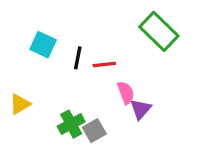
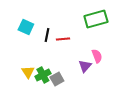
green rectangle: (159, 31) -> (96, 19), turned -60
pink semicircle: (126, 93) -> (97, 56), moved
yellow triangle: (20, 104) -> (28, 72), moved, turned -32

